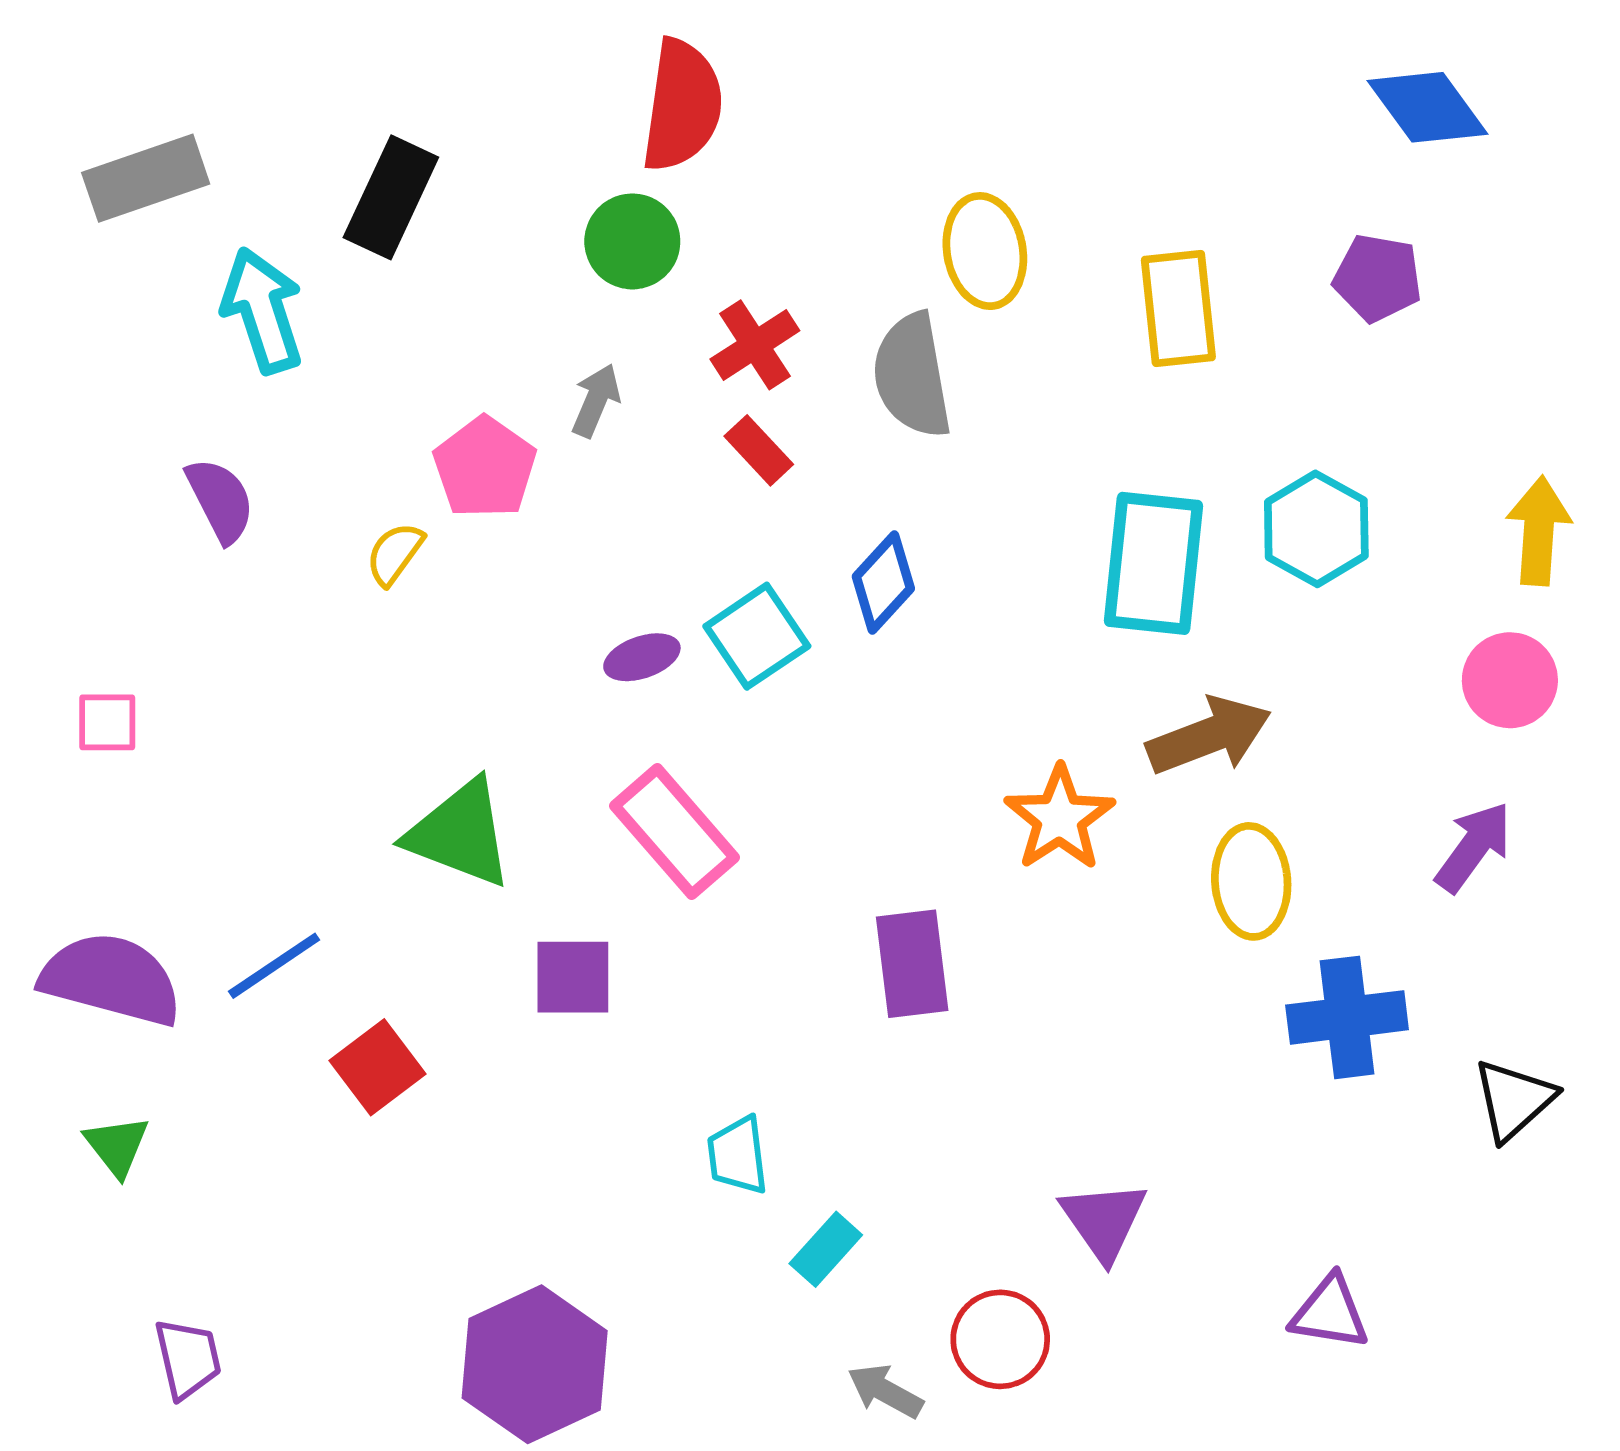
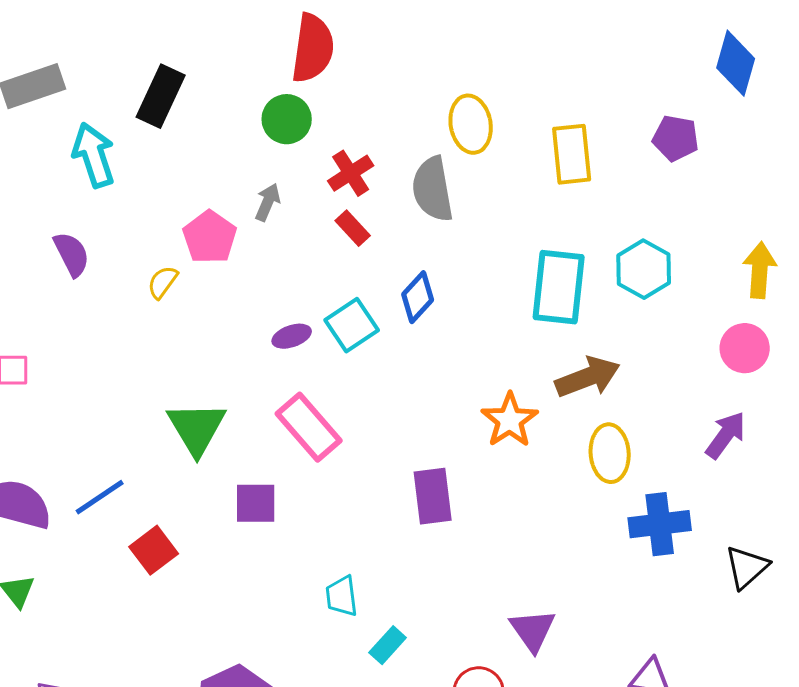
blue diamond: (1428, 107) -> (736, 63), moved, turned 52
green triangle: (460, 834) -> (197, 428), turned 38

